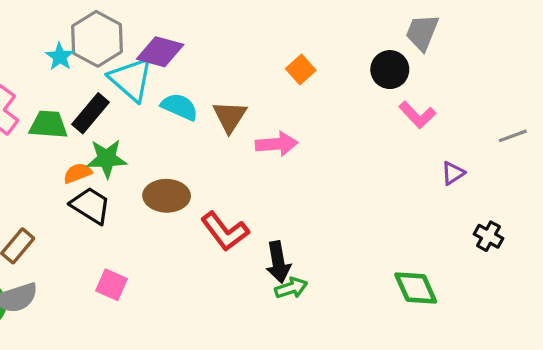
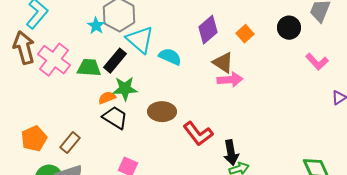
purple diamond: (160, 52) -> (208, 30), moved, turned -56
black circle: (390, 70) -> (289, 28), moved
brown triangle: (230, 116) -> (223, 63), moved, turned -30

